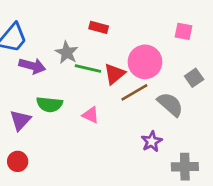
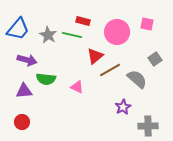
gray star: (67, 53) -> (48, 35), moved
pink circle: (145, 62) -> (117, 32), moved
purple arrow: (32, 66) -> (27, 60), moved
green line: (88, 69) -> (72, 35), moved
purple triangle: (20, 120) -> (24, 91), turned 42

